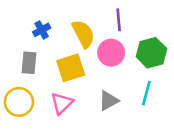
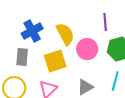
purple line: (119, 20) -> (105, 22), moved
blue cross: (42, 30) -> (32, 31), size x1.5

